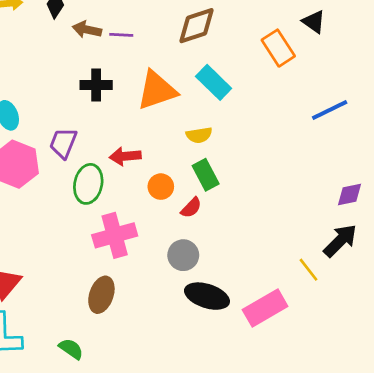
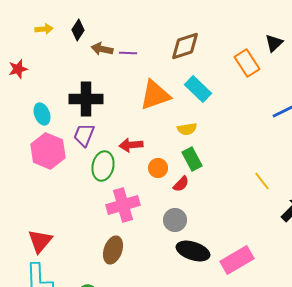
black triangle: (314, 22) -> (274, 43), turned 42
black cross: (96, 85) -> (86, 99), moved, size x1.4
yellow line: (309, 270) -> (262, 181), moved

